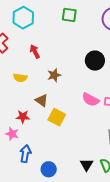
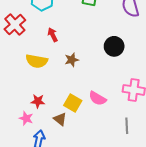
yellow semicircle: (20, 78) -> (37, 61), size x1.5
brown triangle: (42, 100) -> (60, 119), moved
pink semicircle: (91, 100) -> (97, 98), moved

